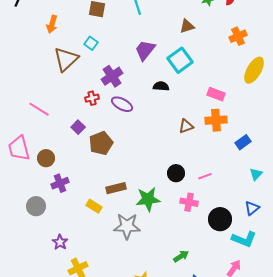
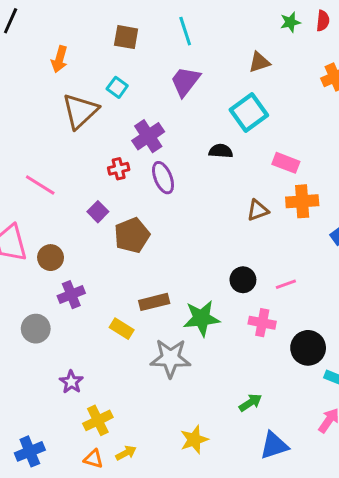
purple trapezoid: (145, 50) -> (185, 81), moved
pink rectangle: (216, 94) -> (286, 163), moved
purple ellipse: (122, 104) -> (163, 178), turned 40

